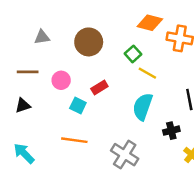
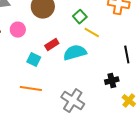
pink circle: (61, 80) -> (18, 30), moved
cyan semicircle: (143, 107) -> (75, 53), moved, turned 55

